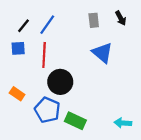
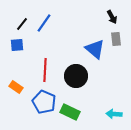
gray rectangle: (94, 20) -> (116, 39), moved
red line: (44, 55) -> (45, 70), moved
black circle: (60, 82) -> (76, 76), moved

